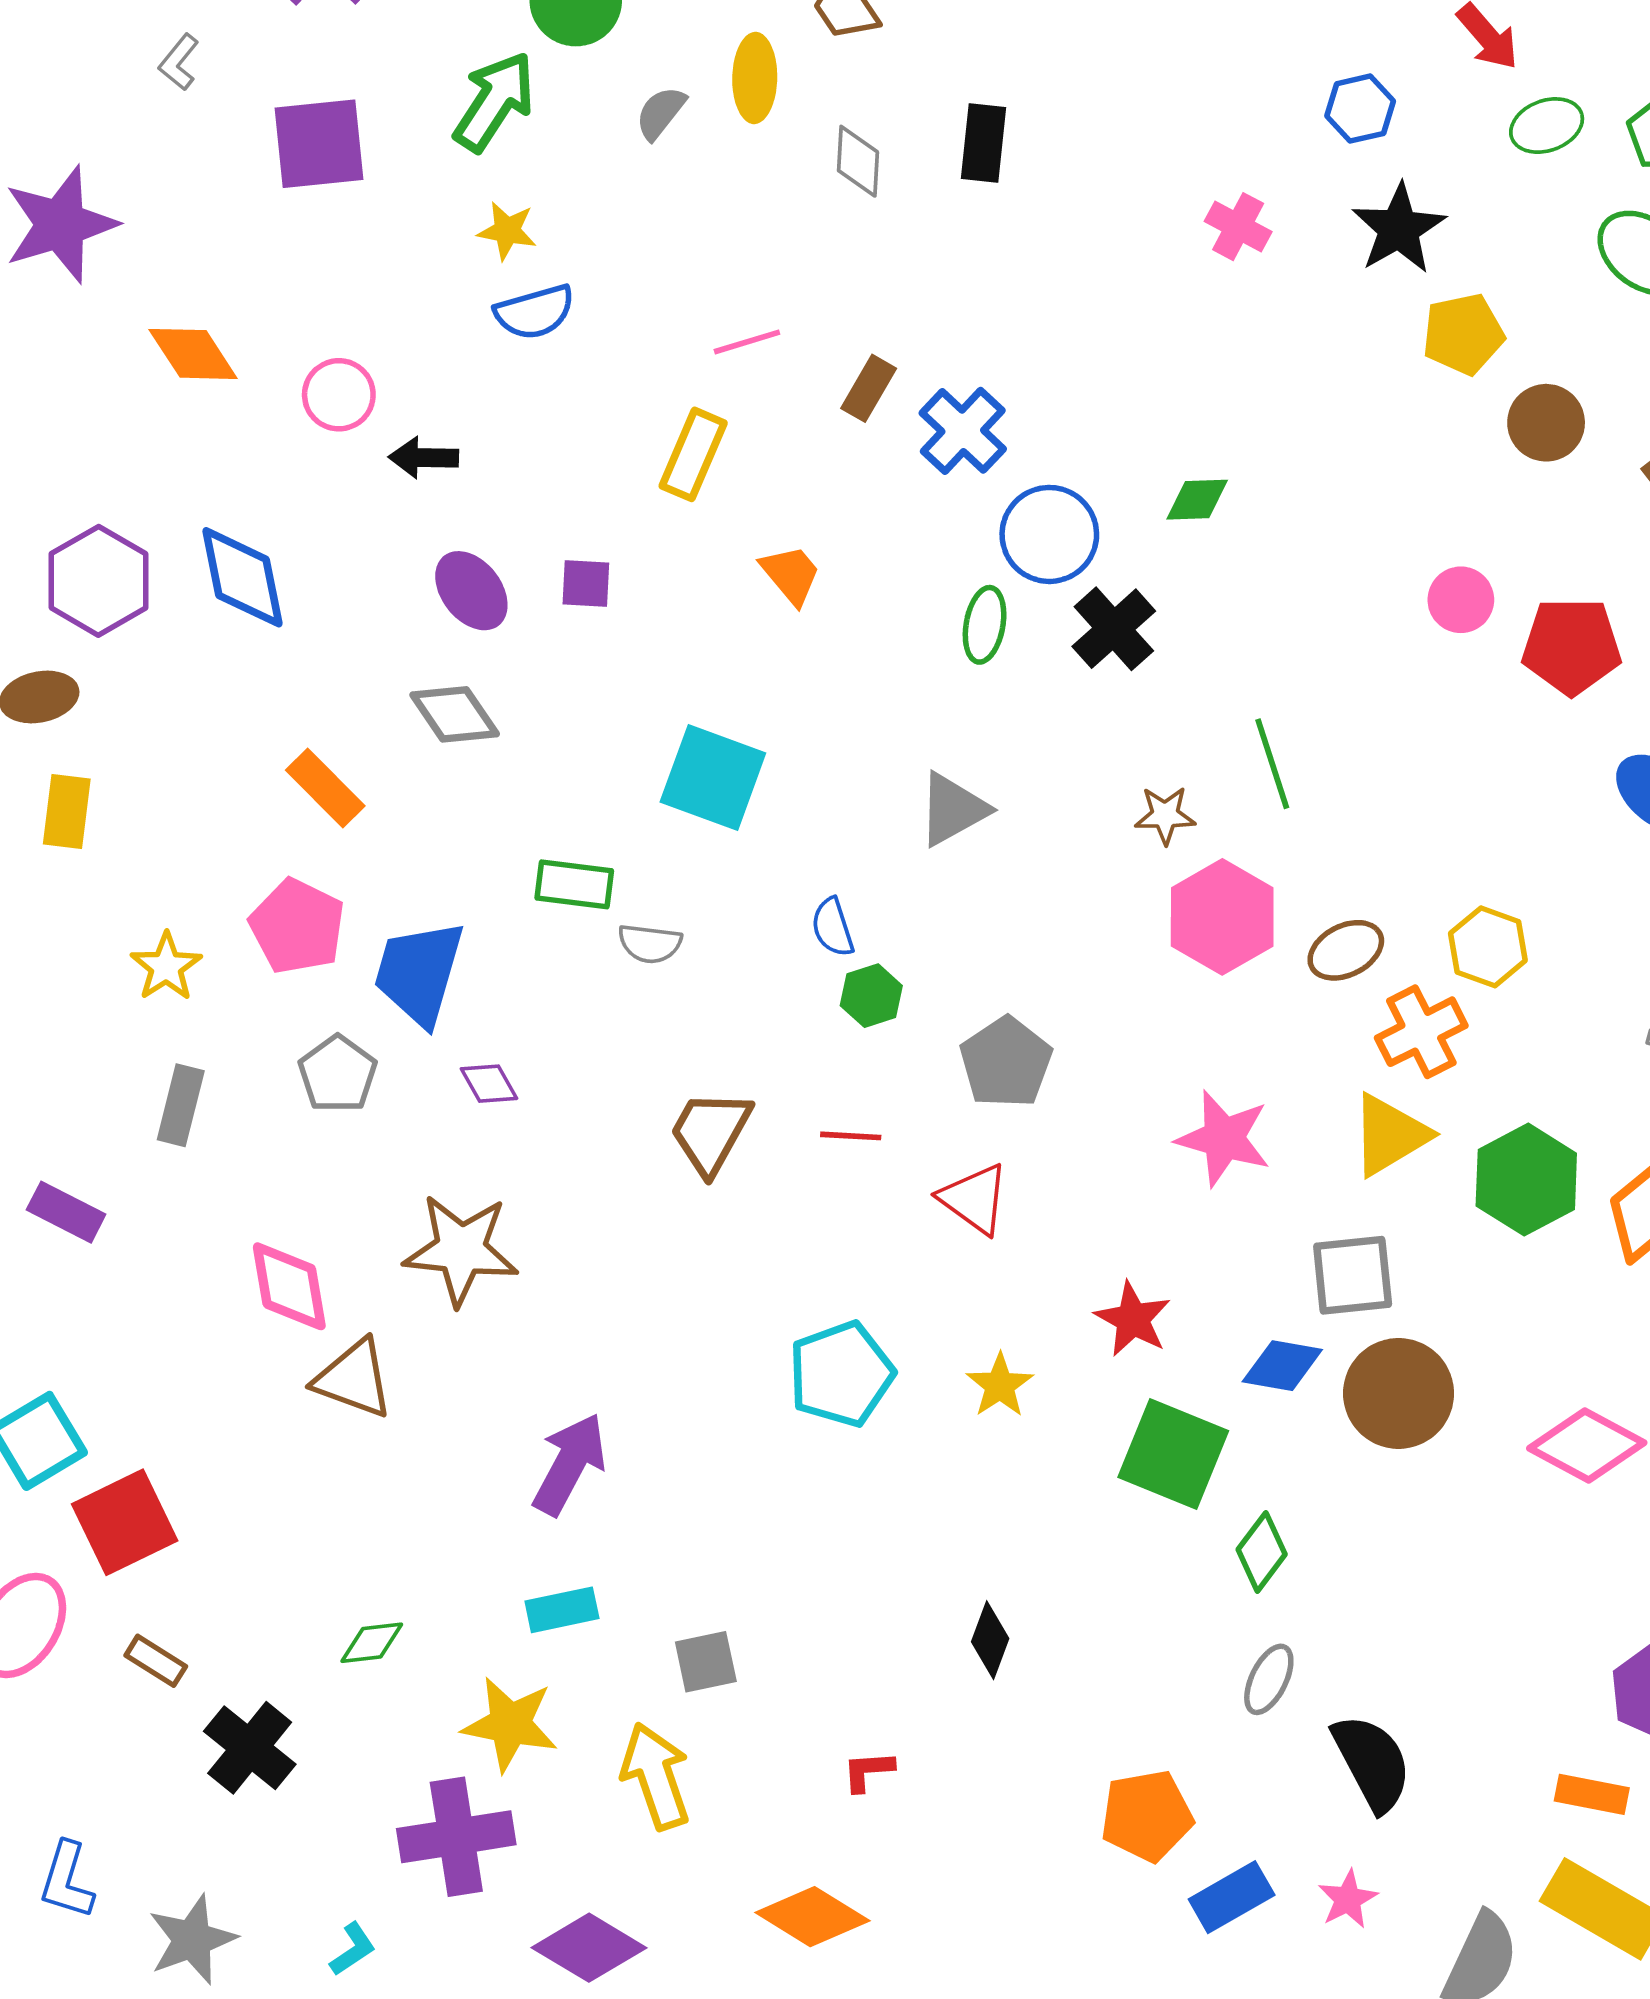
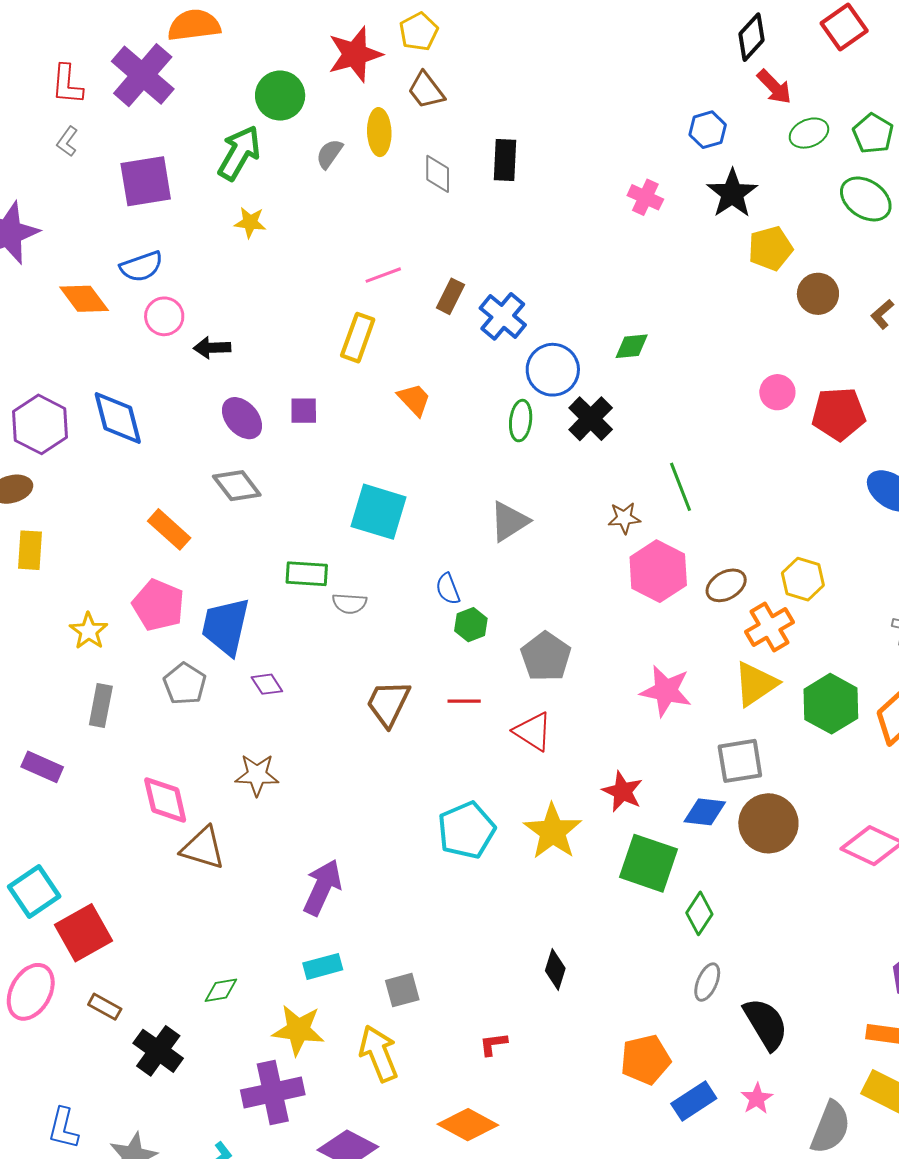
blue semicircle: (535, 312) -> (141, 267), moved
brown star: (461, 1250) -> (257, 775), size x0.7
yellow star: (1000, 1385) -> (553, 831), size x1.6

